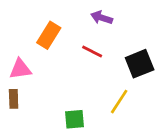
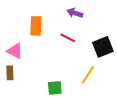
orange rectangle: (49, 35) -> (36, 26), turned -30
pink triangle: (20, 69) -> (15, 51), turned 36

